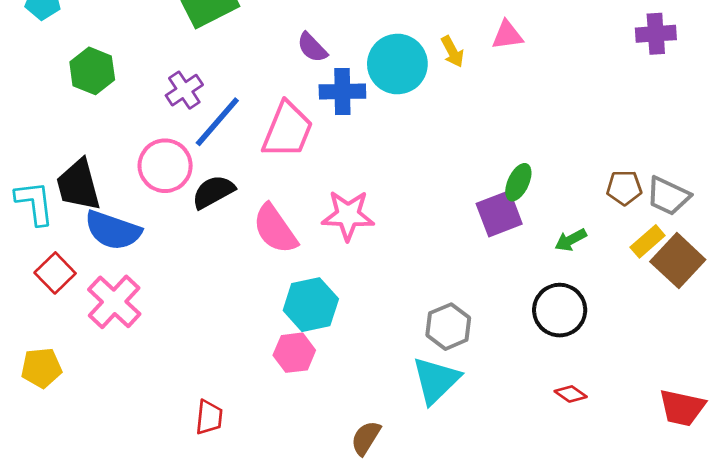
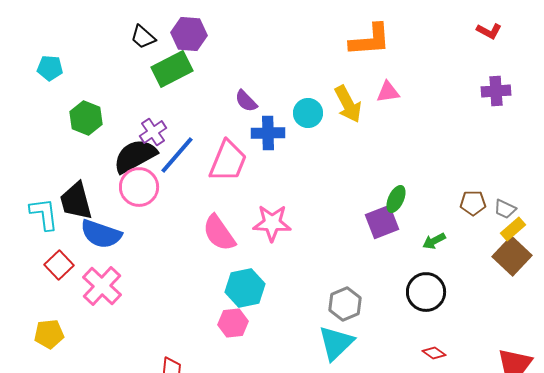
yellow arrow: (452, 52) -> (348, 104), size x1.6
cyan circle: (397, 64) -> (308, 113), size x0.7
black semicircle: (213, 192) -> (135, 156), moved, size x1.4
gray trapezoid: (668, 196) -> (505, 209), size x0.7
yellow rectangle: (648, 241) -> (513, 229), moved

